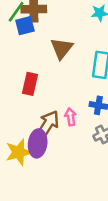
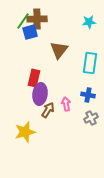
brown arrow: (48, 124) -> (48, 110), size x0.7
purple ellipse: (38, 143) -> (40, 94), moved

